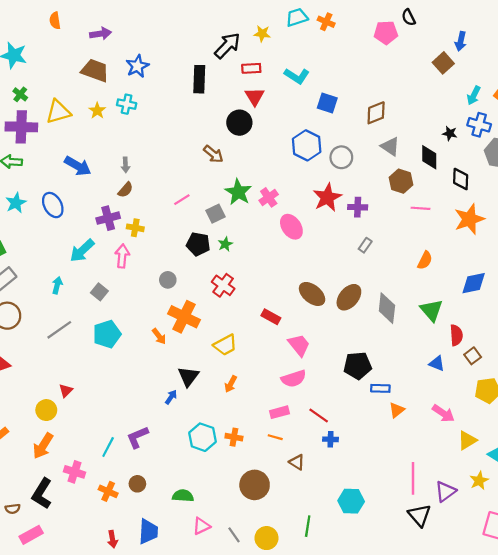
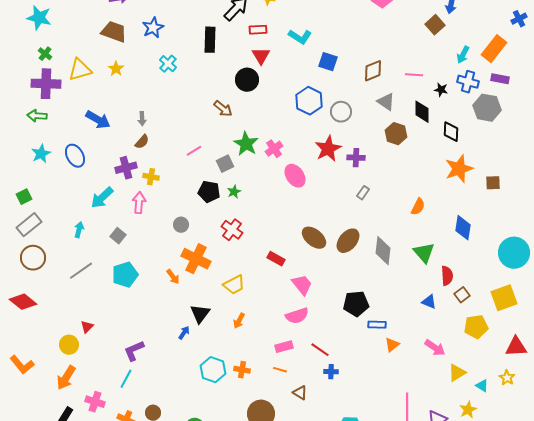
cyan cross: (127, 104) -> (168, 64), moved, turned 30
pink line: (421, 208) -> (414, 75), moved
blue diamond: (474, 283) -> (463, 228), turned -70
purple L-shape: (137, 437) -> (134, 351), moved

